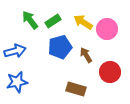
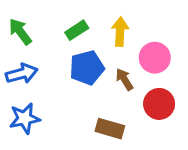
green arrow: (30, 20) -> (20, 32), moved
yellow arrow: (83, 22) -> (120, 32), turned 60
pink circle: (107, 29) -> (155, 58), moved

